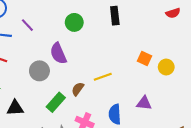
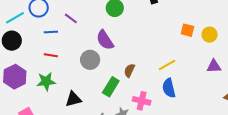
yellow line: (103, 77) -> (167, 65), moved
purple triangle: (144, 103) -> (214, 66), moved

